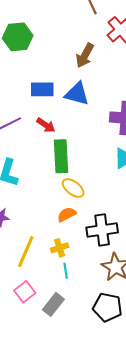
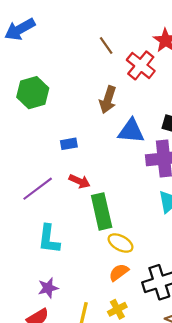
blue rectangle: (42, 89) -> (69, 144), size x0.7
blue triangle: (77, 94) -> (131, 131), moved

